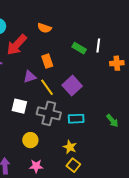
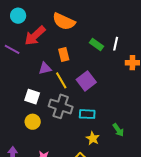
orange semicircle: (44, 28) -> (64, 21), size x1.6
green arrow: (112, 121) -> (118, 130), moved
yellow circle: (30, 140) -> (33, 122), moved
yellow star: (70, 147) -> (93, 138), moved

